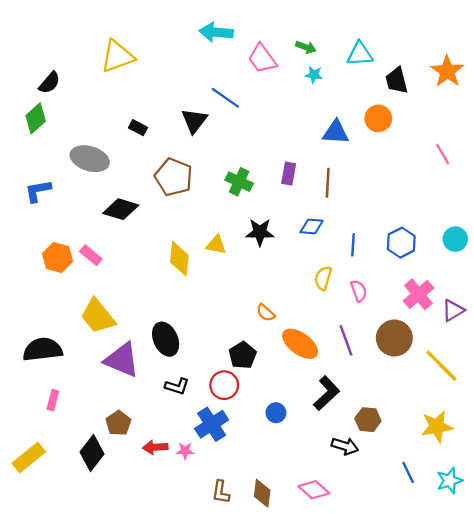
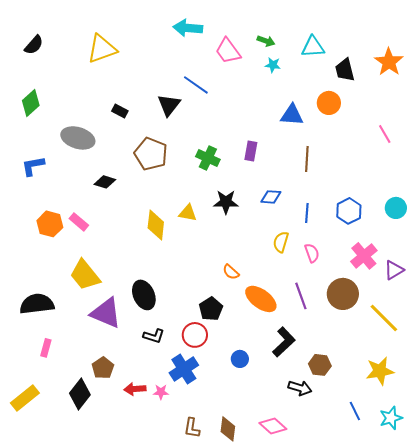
black semicircle: (49, 83) -> (34, 45), moved
brown line: (328, 183) -> (307, 159), moved
black diamond: (121, 209) -> (105, 182), size x0.7

